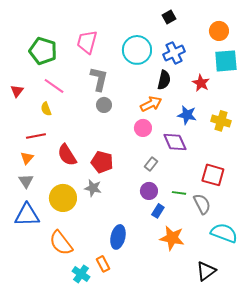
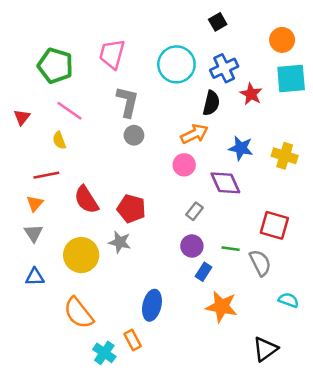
red star: (201, 83) -> (251, 94), moved
blue triangle: (27, 215) -> (35, 277), size x0.6
cyan semicircle: (224, 233) -> (289, 300), size x0.6

